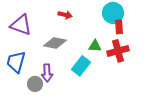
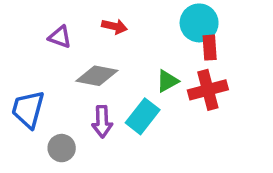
purple triangle: (21, 25) -> (60, 37), moved, size x0.6
green triangle: (95, 46) -> (167, 81), turned -32
purple arrow: (47, 73) -> (102, 122), moved

